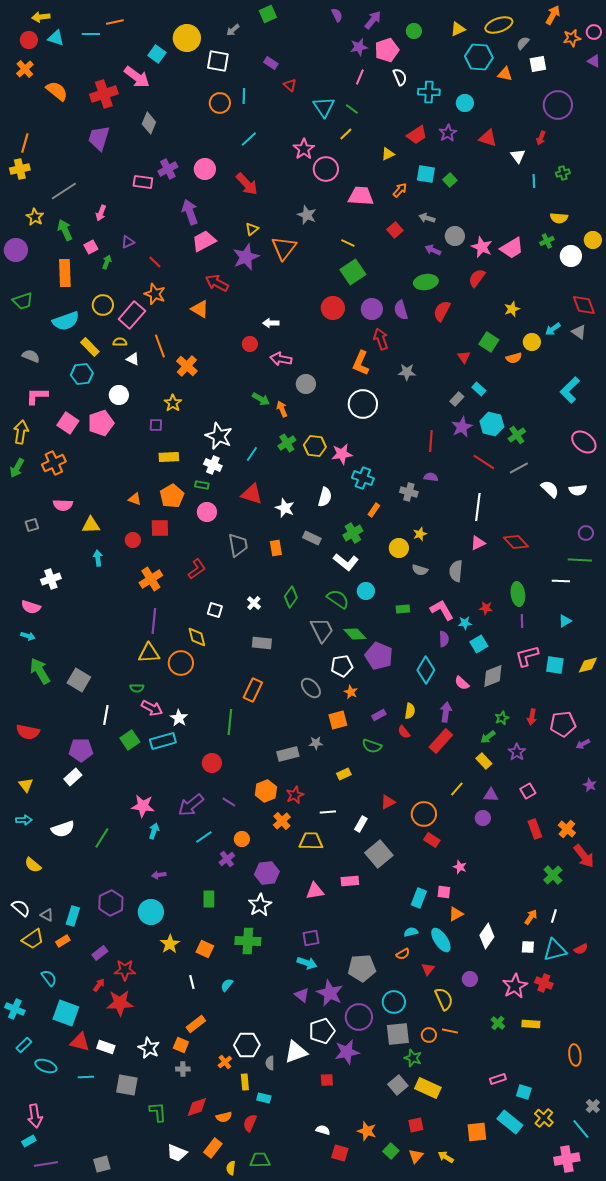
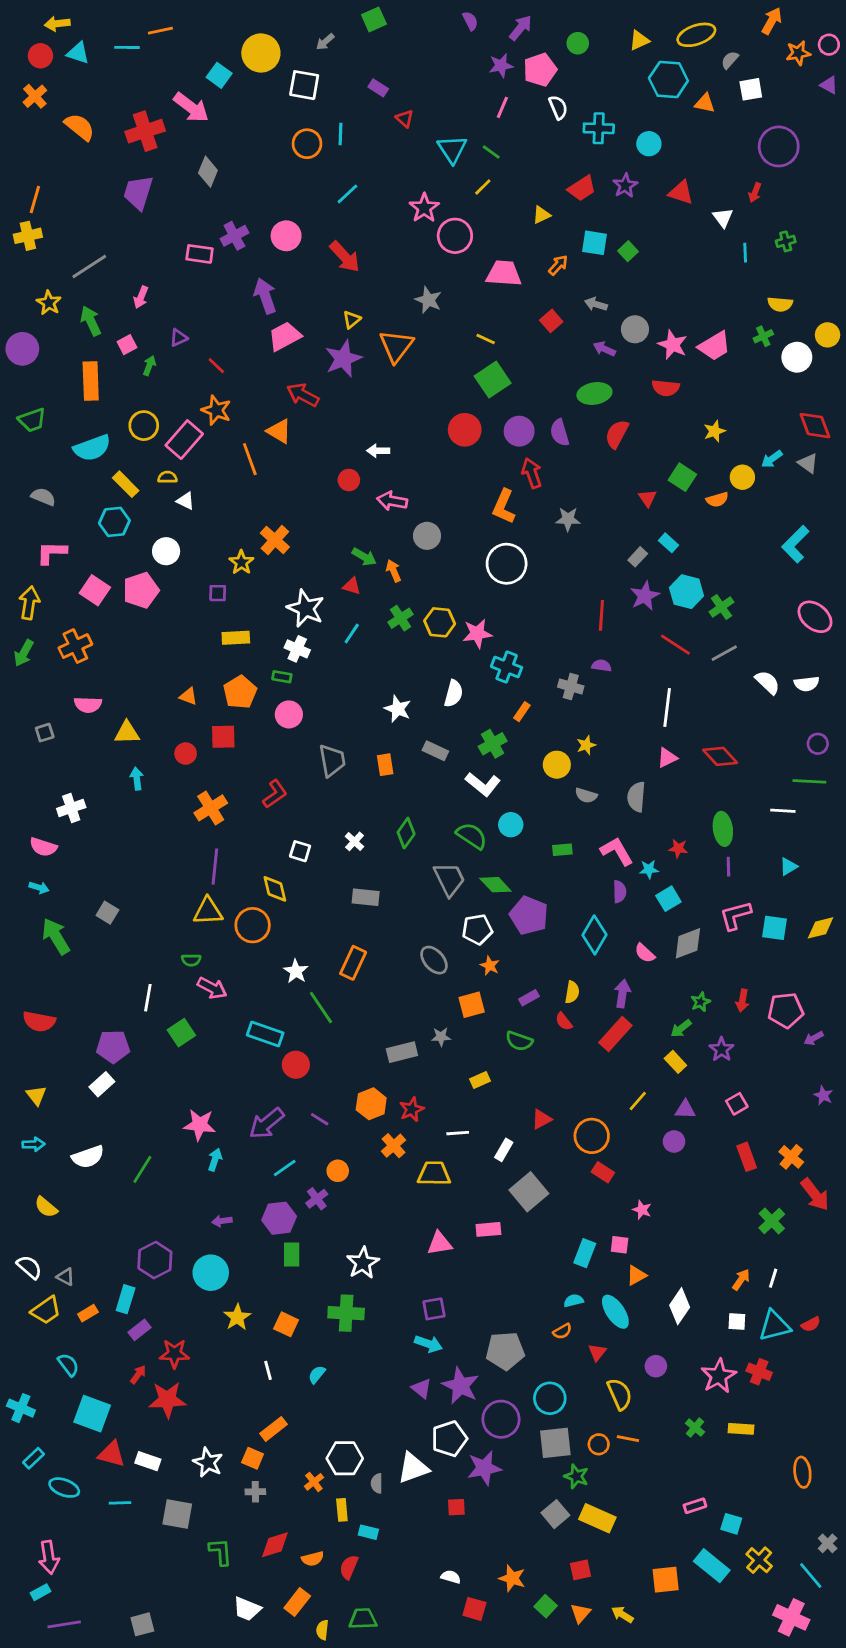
red semicircle: (477, 278) -> (666, 388), turned -120
orange line: (160, 346) -> (250, 459), moved
orange cross: (187, 366) -> (275, 540), moved
red triangle: (252, 494) -> (352, 586), moved, size x0.6
gray square: (79, 680) -> (107, 913), moved, size x0.7
white star: (179, 718) -> (296, 971), moved
green line: (230, 722) -> (321, 1008), turned -40
cyan rectangle: (163, 741) -> (265, 1034), moved, turned 35
purple hexagon: (267, 873) -> (279, 1218), moved
cyan rectangle: (73, 916) -> (126, 1299), moved
pink cross: (567, 1159) -> (791, 1617), turned 35

